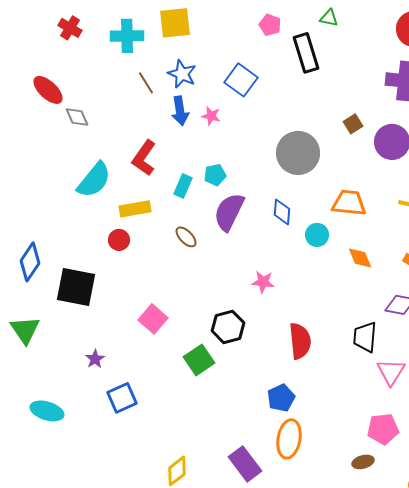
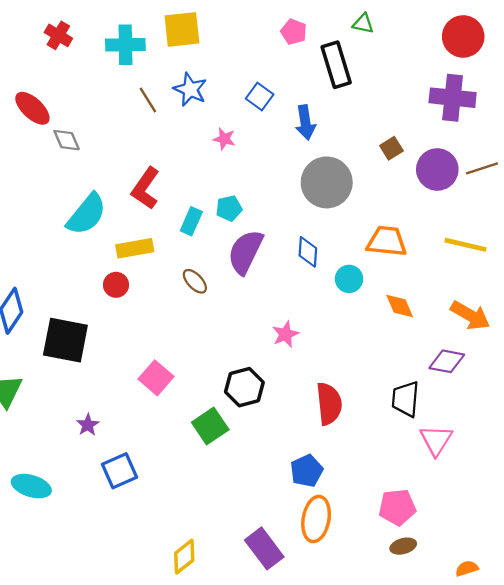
blue square: (241, 80) -> (260, 97), size x0.7
blue arrow: (180, 111) -> (305, 122), moved
pink star: (263, 282) -> (285, 334), turned -30
pink pentagon: (383, 429) -> (397, 507), moved

